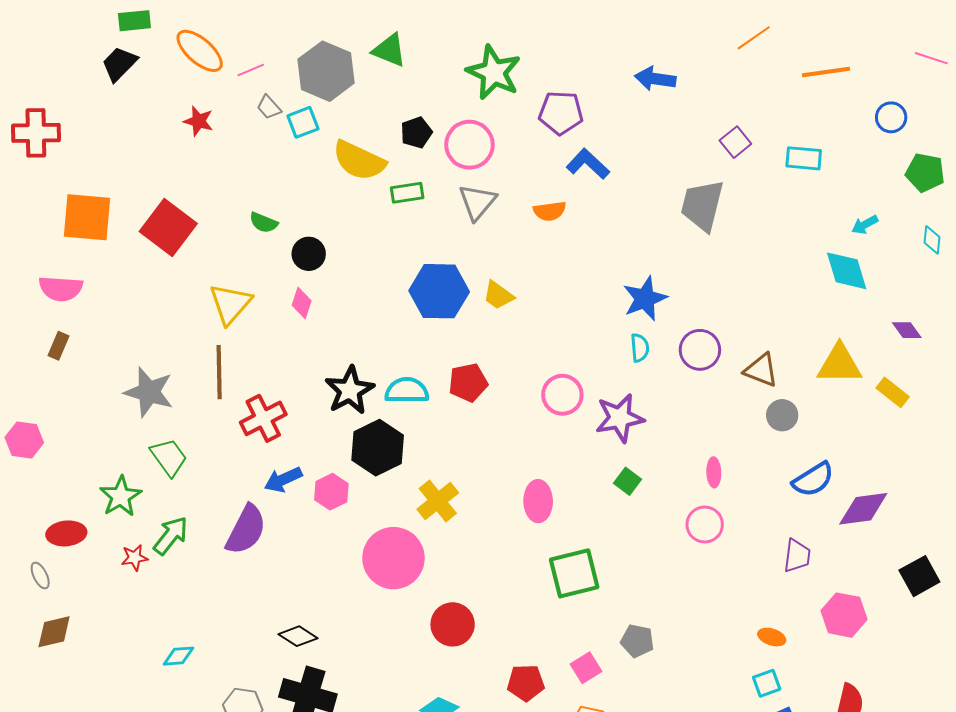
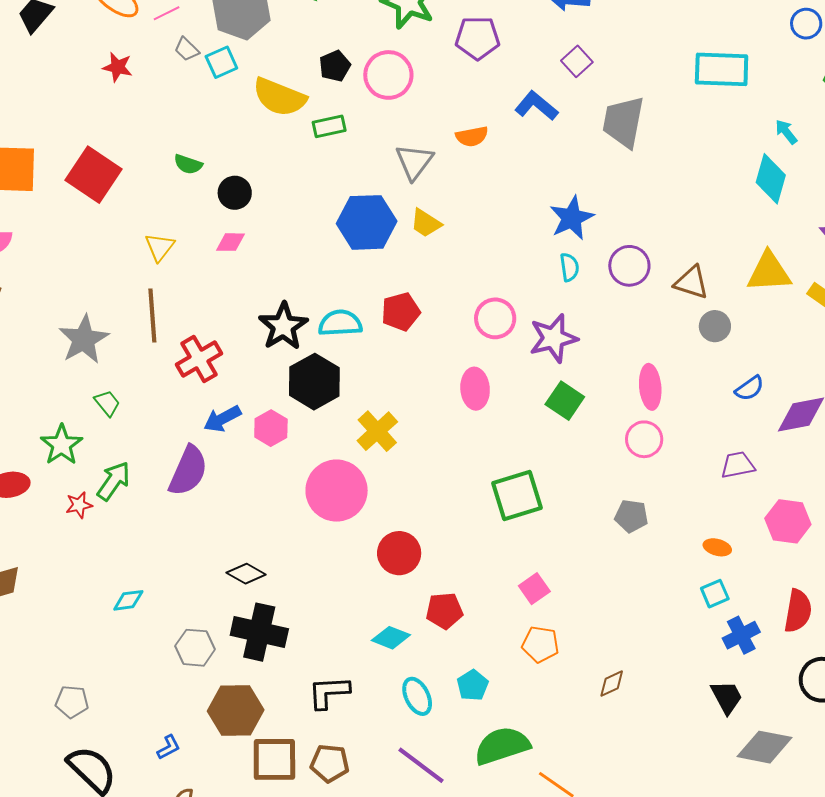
purple square: (735, 142) -> (577, 61), moved
cyan rectangle: (804, 158) -> (722, 69), size x1.5
blue L-shape: (588, 164) -> (536, 106), moved
gray triangle: (477, 202) -> (414, 162), moved
cyan arrow: (865, 225) -> (786, 132), turned 84
cyan diamond: (847, 271) -> (771, 179), turned 36
pink diamond: (302, 303) -> (230, 242), turned 76
yellow triangle: (230, 304) -> (160, 247), size x0.7
gray star: (149, 392) -> (84, 339), turned 30
green trapezoid: (169, 457) -> (107, 403), size x0.7
pink ellipse: (714, 472) -> (650, 387), size x1.5
blue semicircle: (813, 480) -> (749, 388), size x0.7
green square: (627, 481) -> (565, 401), size x1.4
pink ellipse: (538, 501) -> (475, 389), moved
purple trapezoid: (797, 556) -> (738, 465), turned -105
gray pentagon: (637, 641) -> (631, 516), moved
red pentagon: (526, 683) -> (444, 611), moved

